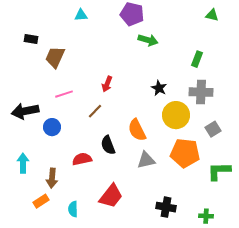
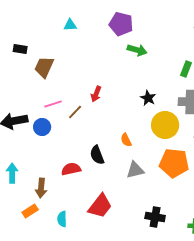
brown line: (95, 111) -> (75, 112), moved
blue circle: (52, 127) -> (42, 127), moved
orange semicircle: (137, 130) -> (126, 140), size x0.6

